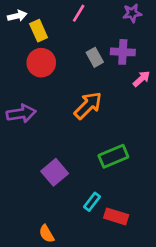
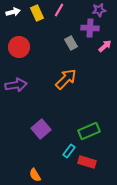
yellow rectangle: (39, 31) -> (37, 13), moved
purple cross: (123, 52) -> (90, 28), moved
red circle: (41, 63) -> (19, 47), moved
pink arrow: (142, 79) -> (105, 46), moved
green rectangle: (113, 156) -> (89, 131), moved

